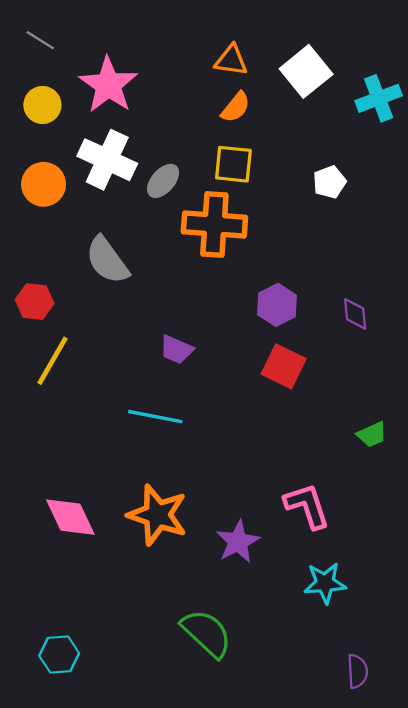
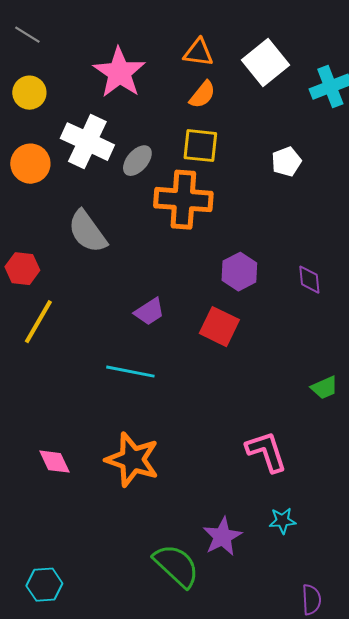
pink star: (108, 85) -> (119, 73), moved
purple trapezoid: (176, 350) -> (149, 312), turned -56
red square: (284, 366) -> (219, 327), moved
pink diamond: (70, 517) -> (54, 462), size x0.7
purple star: (238, 542) -> (222, 537), moved
cyan star: (325, 583) -> (282, 521), size x0.7

